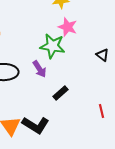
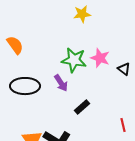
pink star: (68, 27) -> (100, 58), moved

